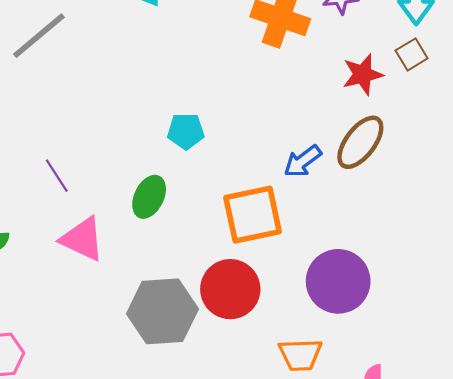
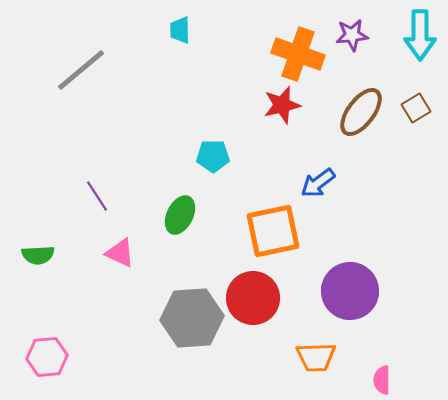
brown square: (412, 54) -> (416, 108), moved
red star: (363, 74) -> (282, 105), moved
brown ellipse: (360, 142) -> (361, 112), moved
pink triangle: (82, 239) -> (120, 253), size x0.7

